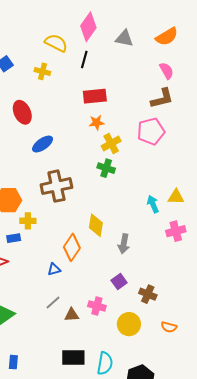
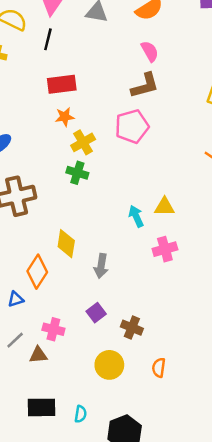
pink cross: (97, 306) -> (53, 329), moved
orange semicircle: (169, 327) -> (159, 368), turned 84
cyan semicircle: (105, 363) -> (81, 414), size x0.6

